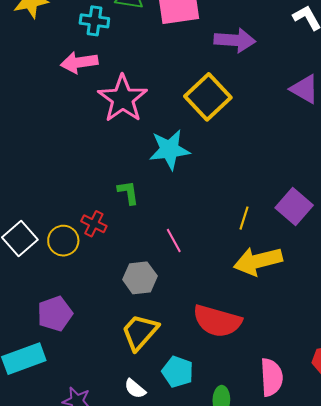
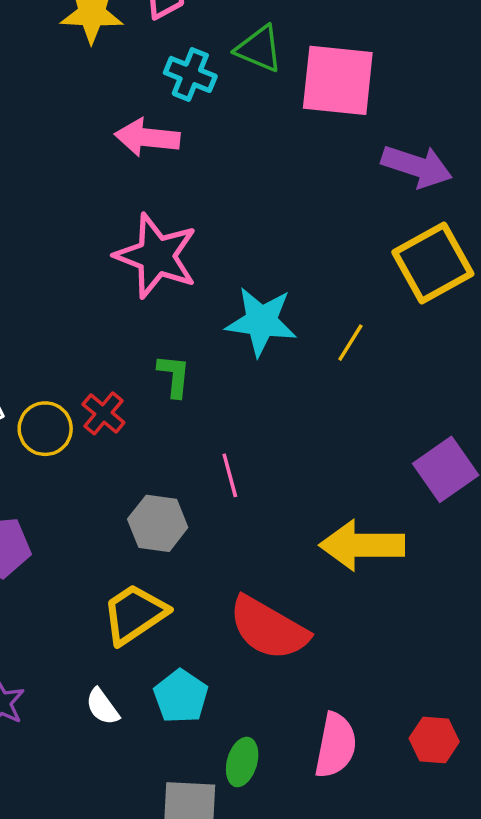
yellow square: (208, 97) -> (433, 263), moved
pink star: (123, 99) -> (156, 256), moved, turned -30
yellow line: (244, 218) -> (350, 343), moved

